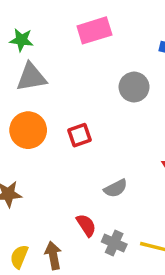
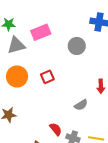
pink rectangle: (94, 30) -> (41, 32), moved
gray semicircle: (116, 188) -> (81, 105), moved

